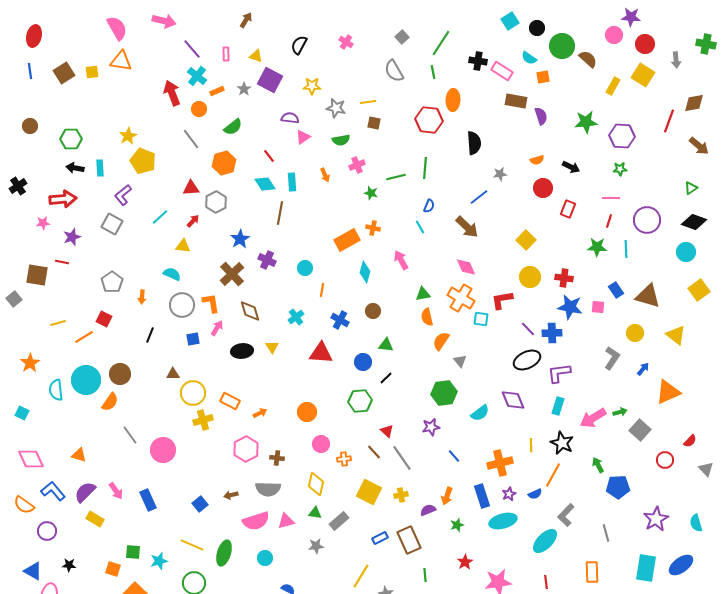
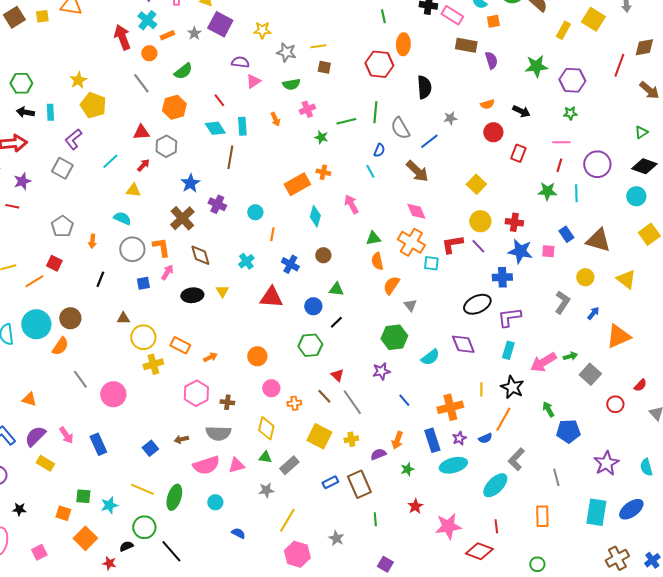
gray semicircle: (394, 71) -> (400, 128), moved
purple line: (528, 329) -> (478, 246), moved
yellow line: (361, 576) -> (287, 520), moved

